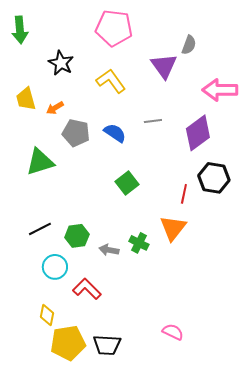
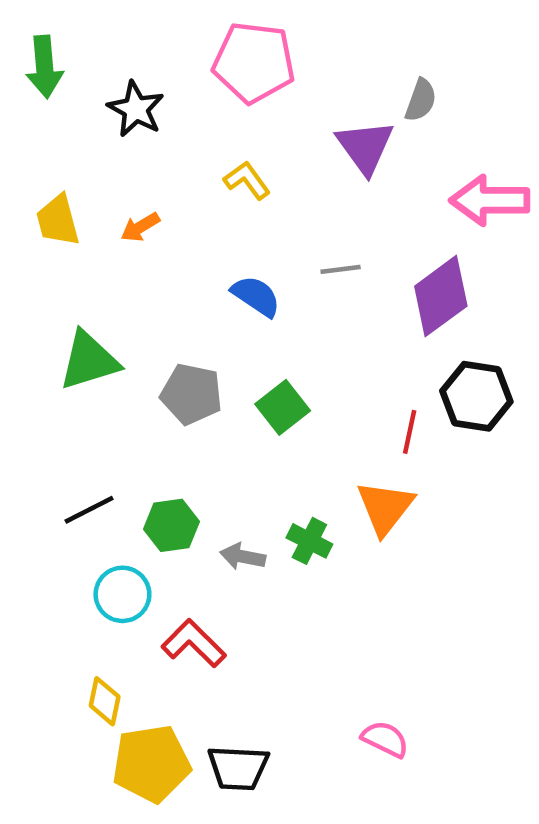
black star: (61, 63) -> (136, 109), moved
yellow L-shape: (111, 81) -> (247, 180), size x0.7
orange arrow: (55, 108) -> (140, 227), moved
gray pentagon: (76, 133) -> (191, 394), moved

